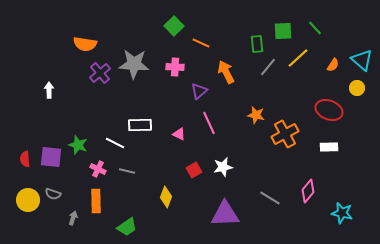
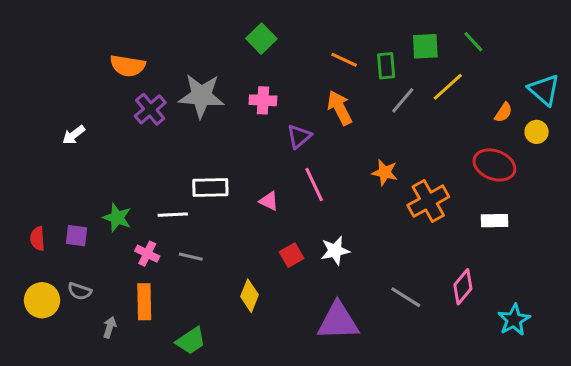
orange line: (201, 43) -> (344, 60), moved
orange semicircle: (333, 65) -> (503, 112), moved
white arrow: (49, 90) -> (74, 135), turned -126
white line: (115, 143) -> (173, 215), turned -30
purple square: (51, 157) -> (77, 236), size x0.7
cyan star: (342, 213) -> (514, 320), turned 30

